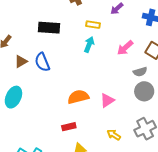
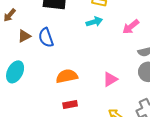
cyan arrow: (89, 44) -> (94, 22), turned 49
orange semicircle: (78, 97) -> (67, 76), moved

